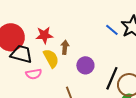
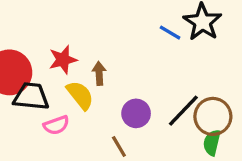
purple circle: (85, 65) -> (136, 113), moved
black line: (112, 78) -> (183, 111), turned 30

